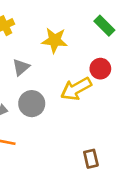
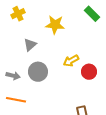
red circle: (100, 69) -> (89, 72), moved
yellow arrow: (76, 89) -> (71, 61), size x0.7

